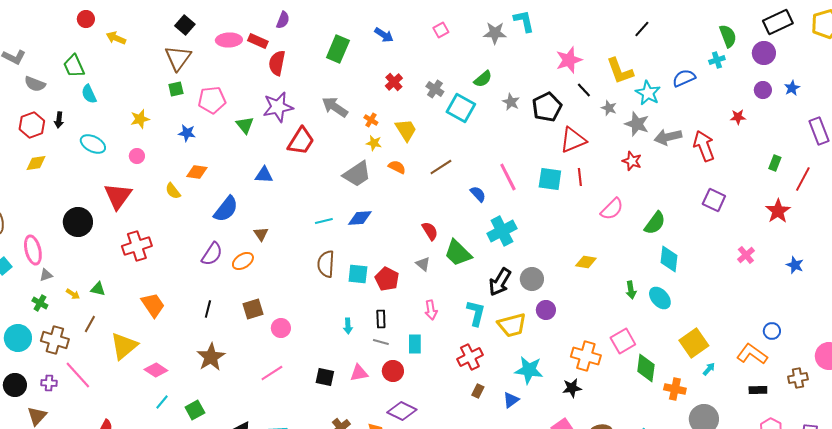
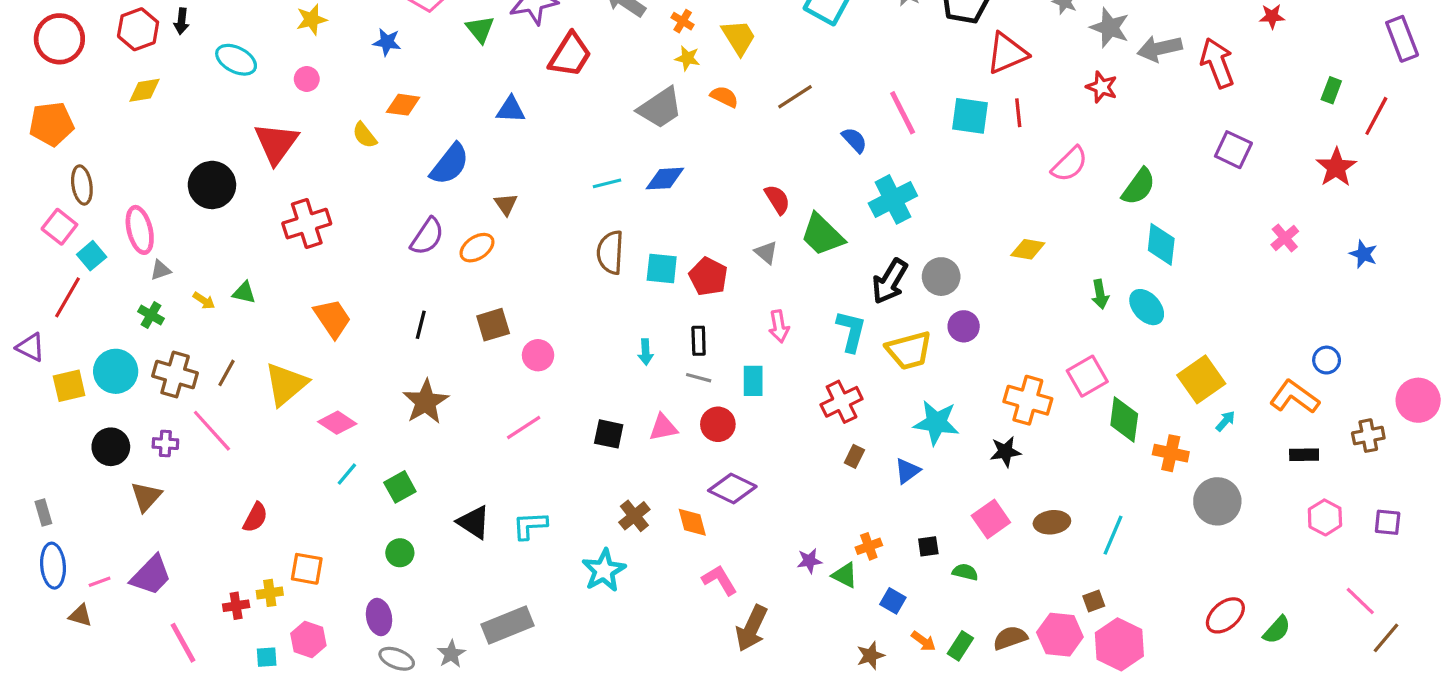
brown line: (90, 324) -> (226, 373), moved

